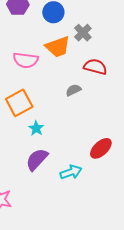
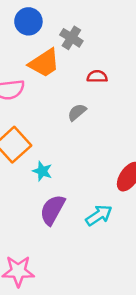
red semicircle: (95, 67) -> (97, 77), size x0.7

